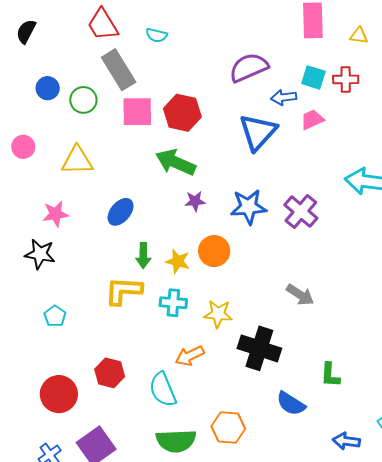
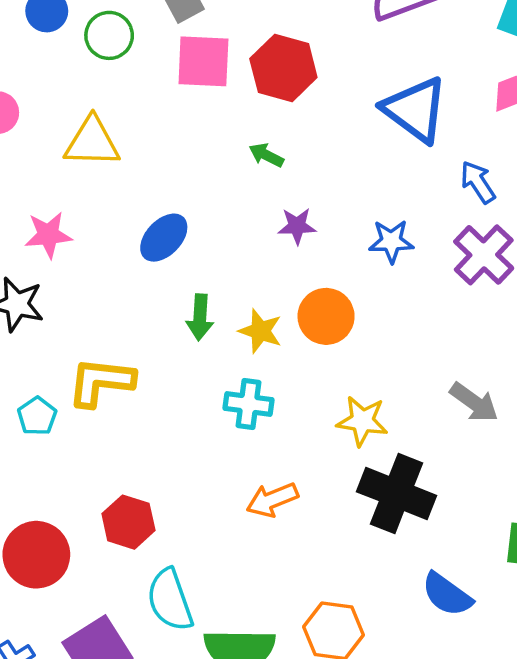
blue arrow: (284, 97) -> (478, 182), moved, turned 60
blue triangle: (258, 132) -> (415, 110), turned -39
green arrow: (176, 162) -> (266, 155), size x0.5
blue star: (248, 207) -> (391, 241), size x0.7
yellow L-shape: (123, 291) -> (101, 382), moved
yellow star: (218, 314) -> (362, 421), moved
cyan semicircle: (163, 390) -> (170, 600), moved

